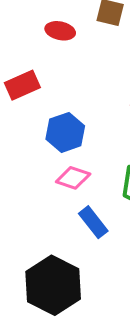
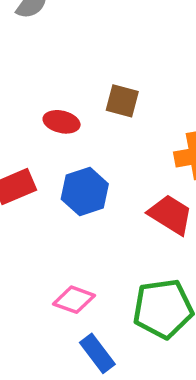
blue hexagon: (65, 132) -> (85, 191), moved

